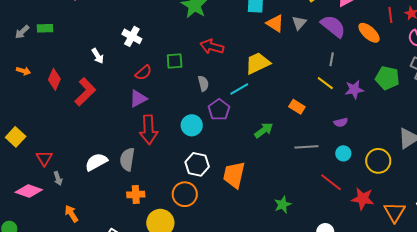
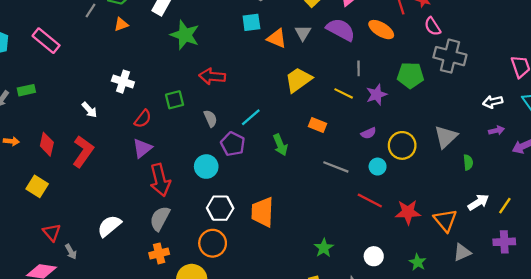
gray line: (332, 59) -> (359, 68), moved
yellow trapezoid: (258, 63) -> (298, 80), moved
green arrow: (264, 130) -> (280, 145), moved, turned 114
yellow square: (16, 137) -> (37, 186), moved
gray line: (306, 147) -> (336, 167), turned 35
gray semicircle: (127, 159) -> (160, 218), moved, turned 30
yellow circle: (378, 161) -> (402, 145), moved
green star: (283, 205) -> (324, 248), moved

